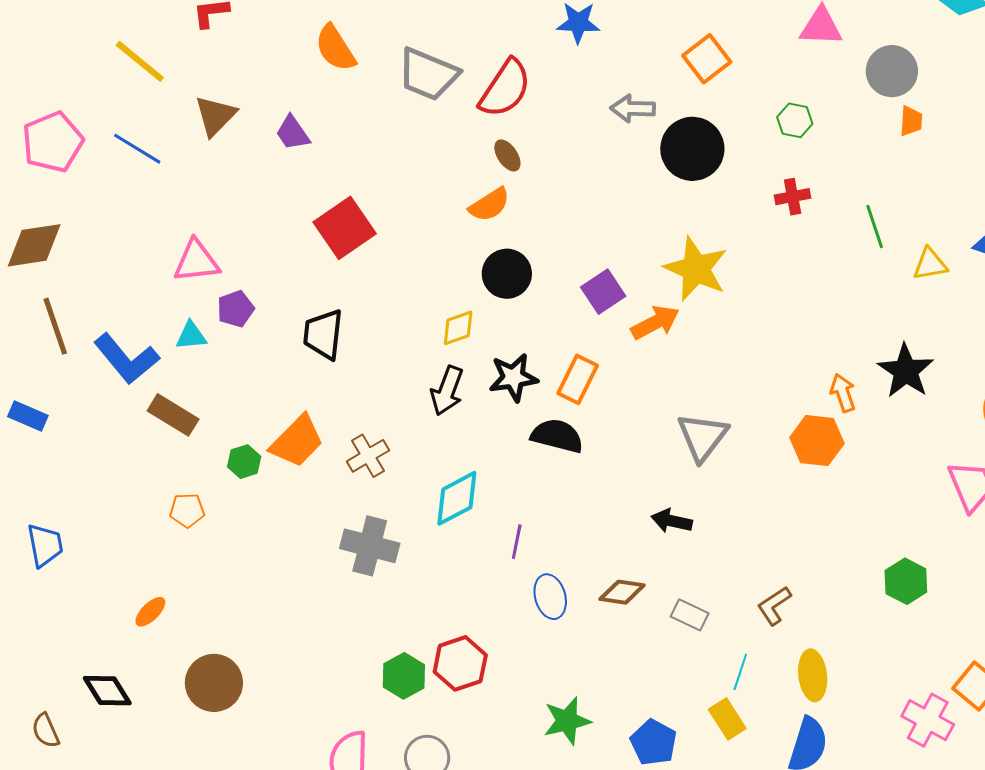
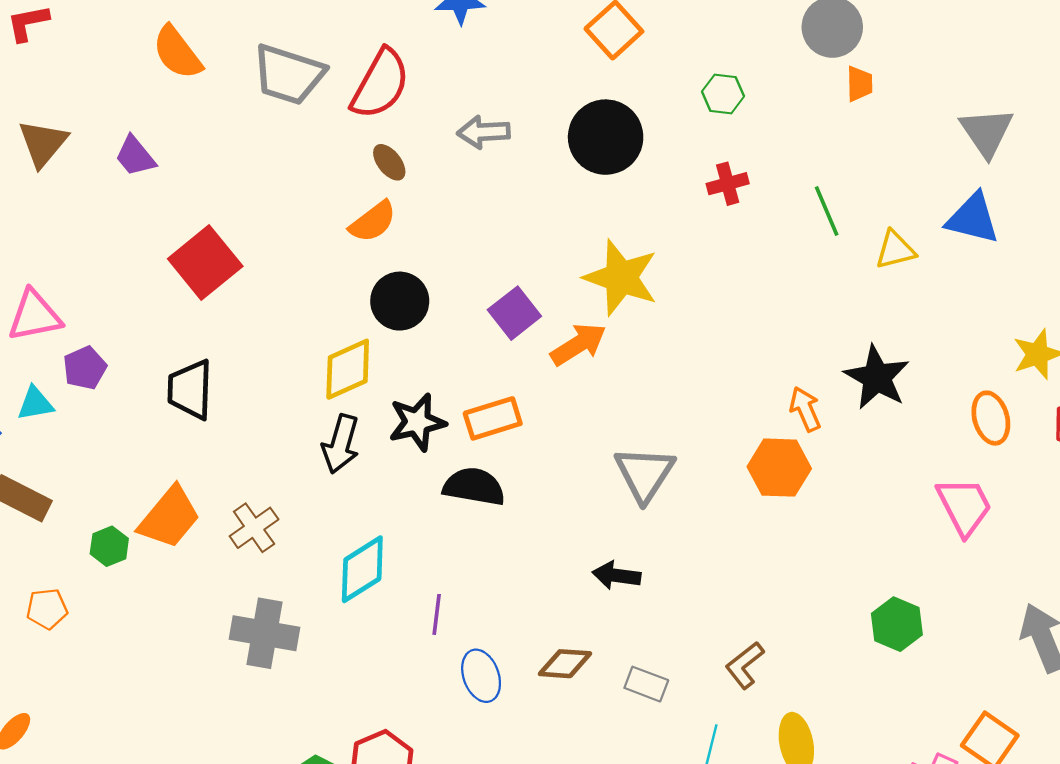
gray arrow: (633, 108) -> (484, 132), moved
yellow diamond: (458, 328) -> (348, 369), size x1.4
orange rectangle: (578, 379) -> (493, 418), turned 51

